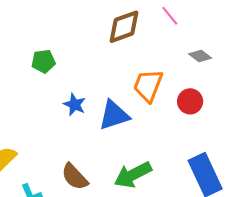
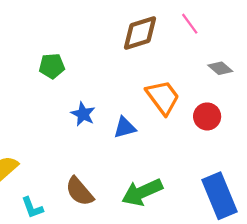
orange trapezoid: (148, 86) -> (163, 97), turned 120
blue triangle: (114, 115) -> (125, 127), size x0.7

